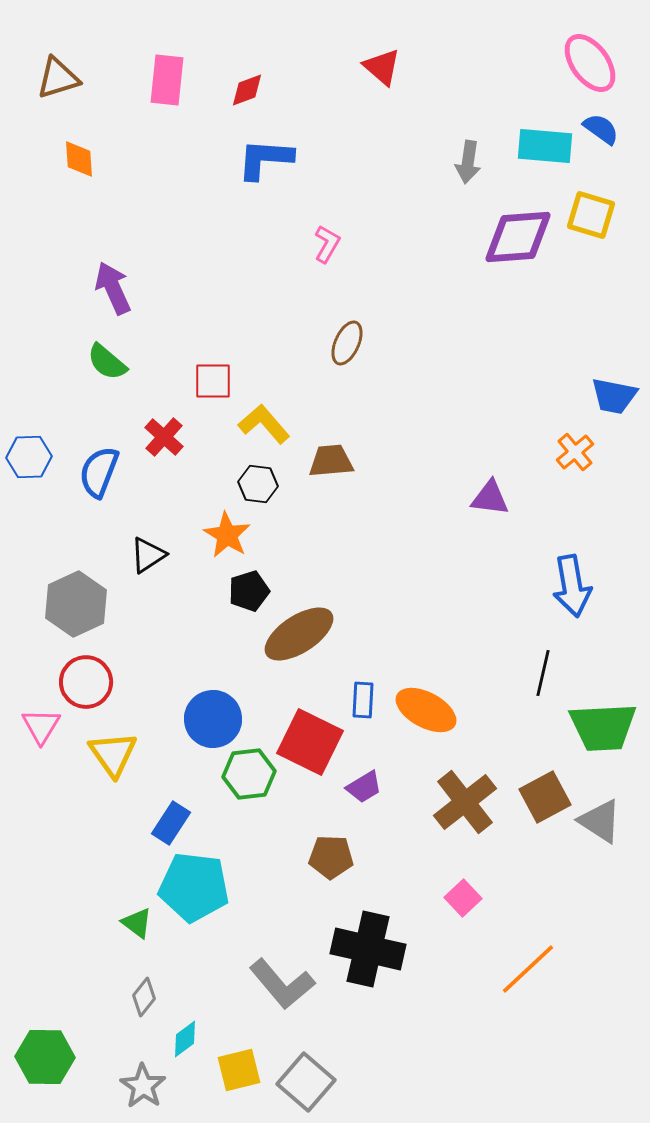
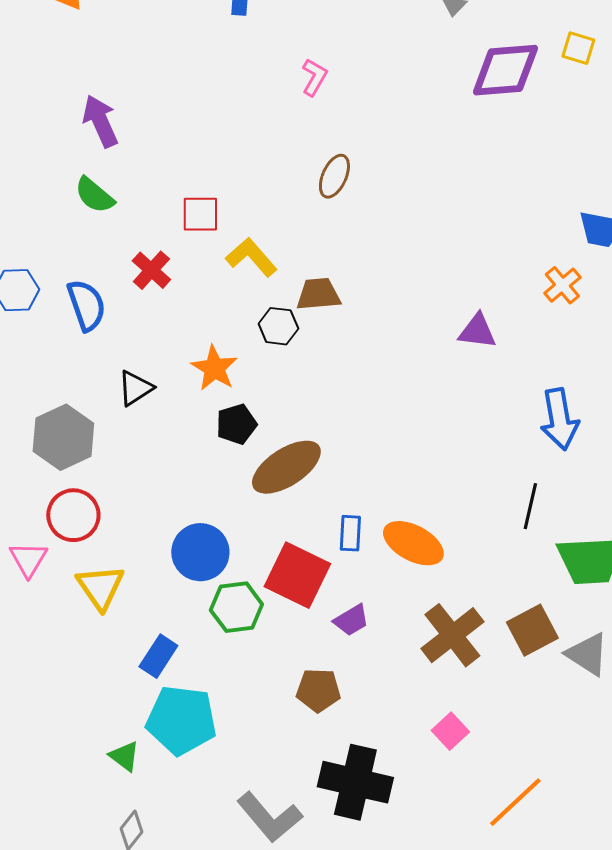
yellow square: (591, 215) -> (578, 48), size x0.7
blue semicircle: (99, 472) -> (86, 305), turned 140
black hexagon: (258, 484) -> (278, 326), moved

